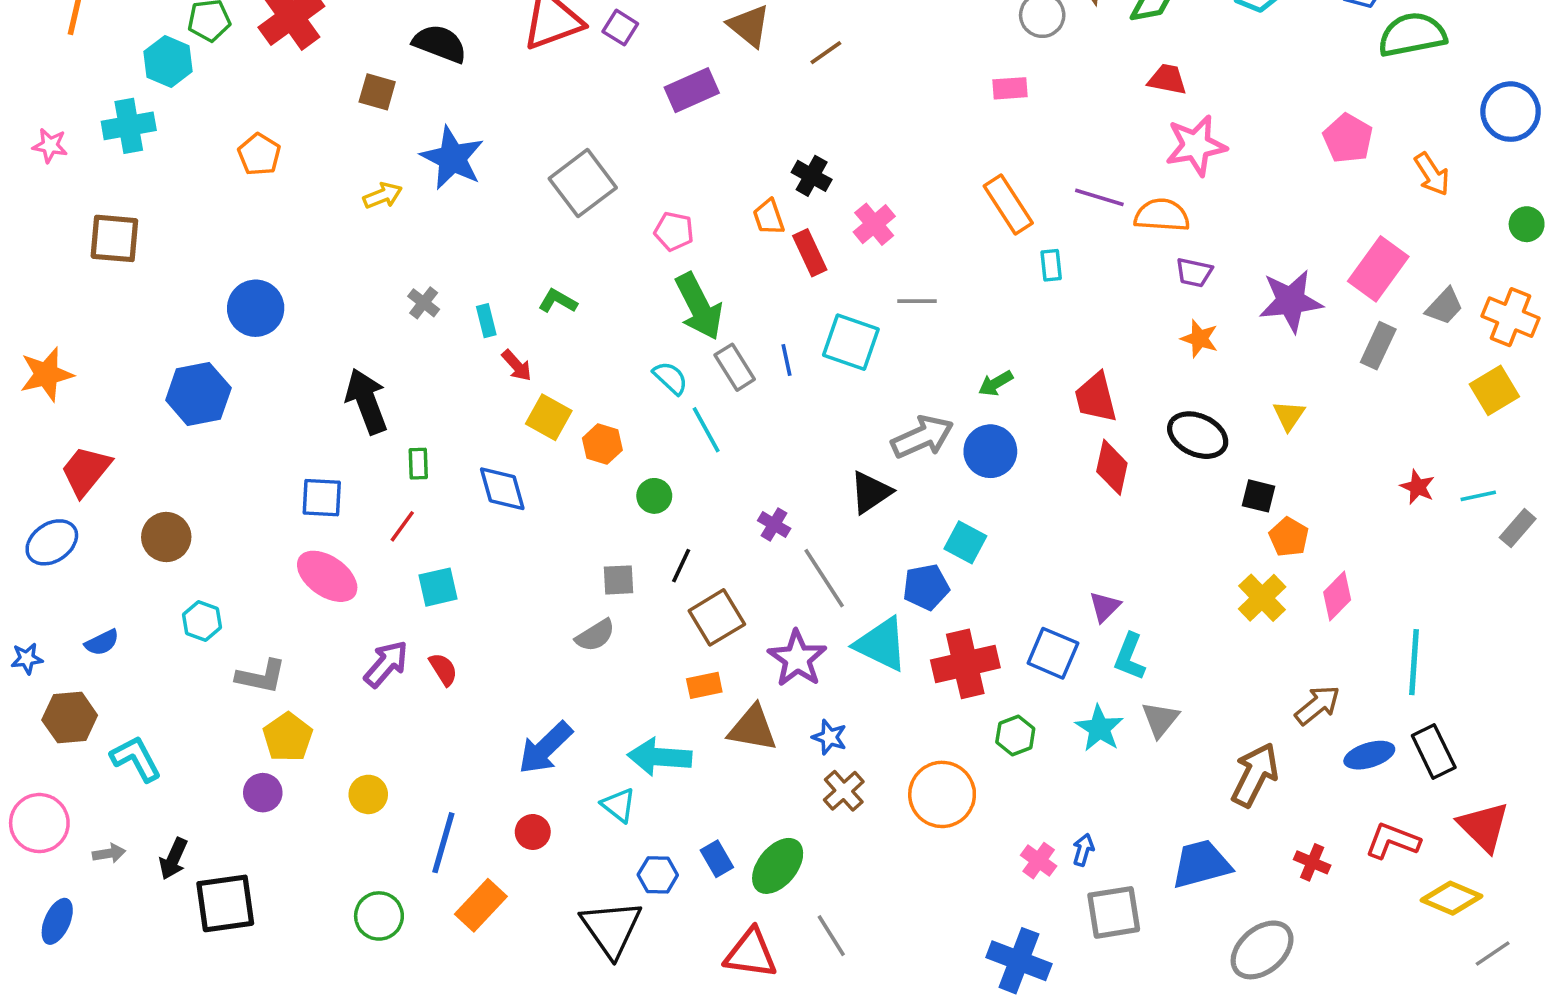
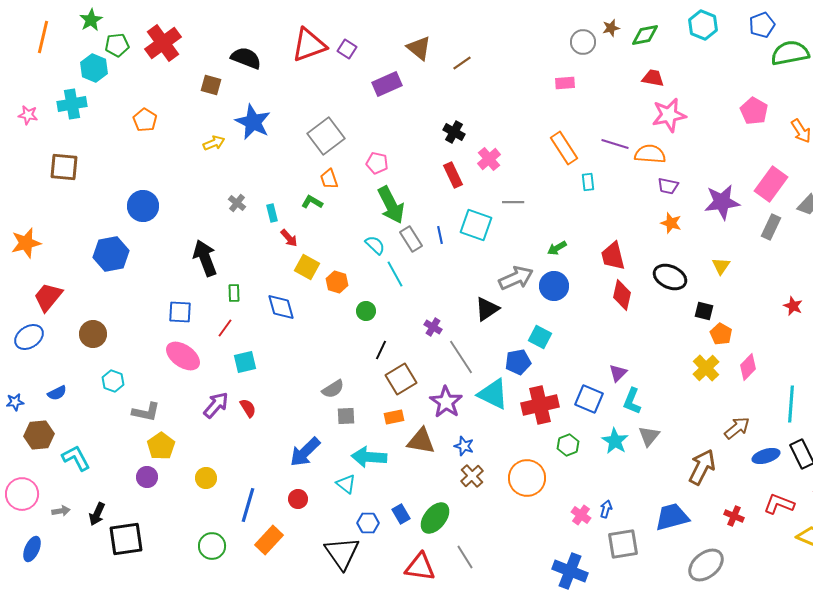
orange trapezoid: (769, 217) -> (329, 179), moved
gray square: (619, 580) -> (346, 416), moved

